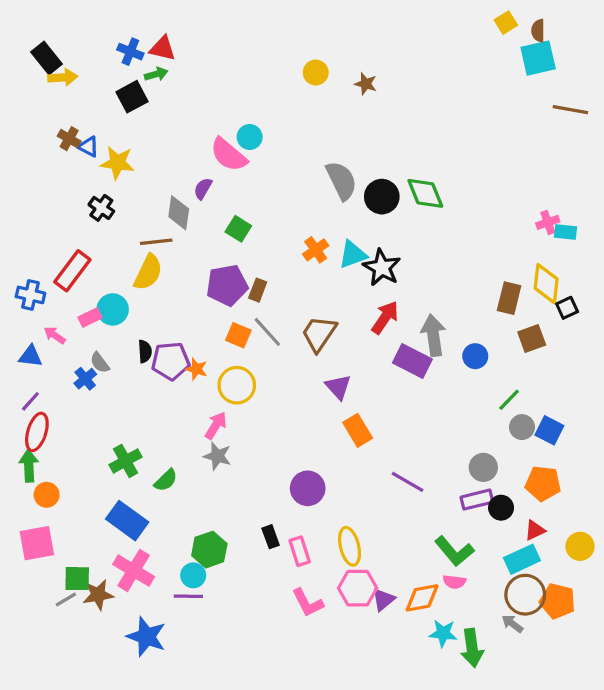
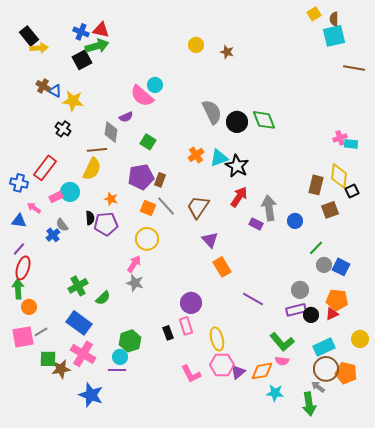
green arrow: (156, 74) -> (97, 46), size x1.6
purple semicircle: (203, 189) -> (126, 117), turned -144
purple rectangle: (412, 361) -> (256, 224), size x0.6
orange star: (196, 369) -> (111, 199), moved
red triangle: (535, 530) -> (332, 314), moved
pink rectangle: (300, 551) -> (186, 326), moved
gray line: (66, 600) -> (41, 332), moved
green arrow: (472, 648) -> (309, 404), moved

